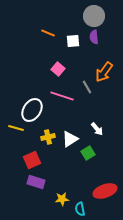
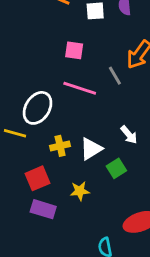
pink square: (58, 69) -> (74, 50), turned -32
yellow star: (62, 199) -> (80, 191), moved

